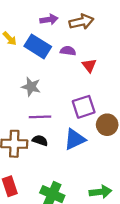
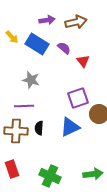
purple semicircle: (68, 51) -> (64, 48), turned 32
purple line: (40, 117) -> (24, 106), moved
black semicircle: (40, 140) -> (39, 128), turned -104

